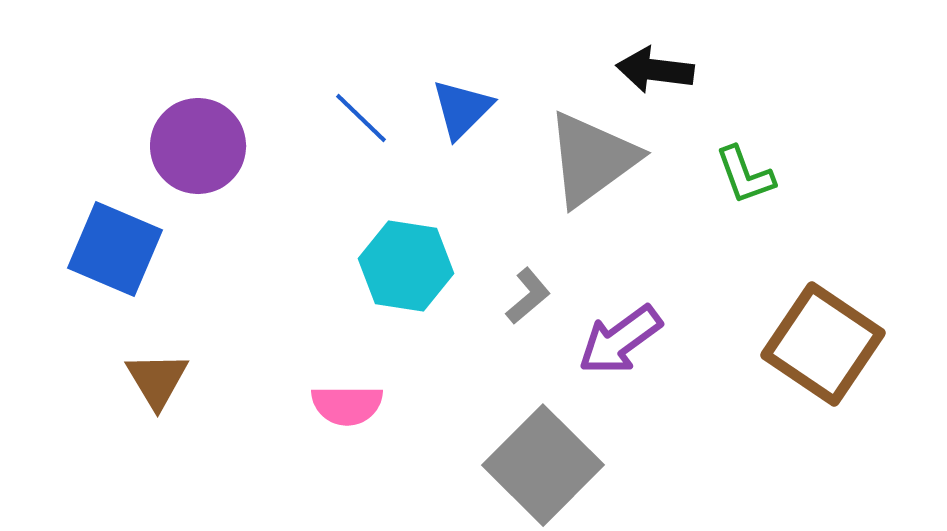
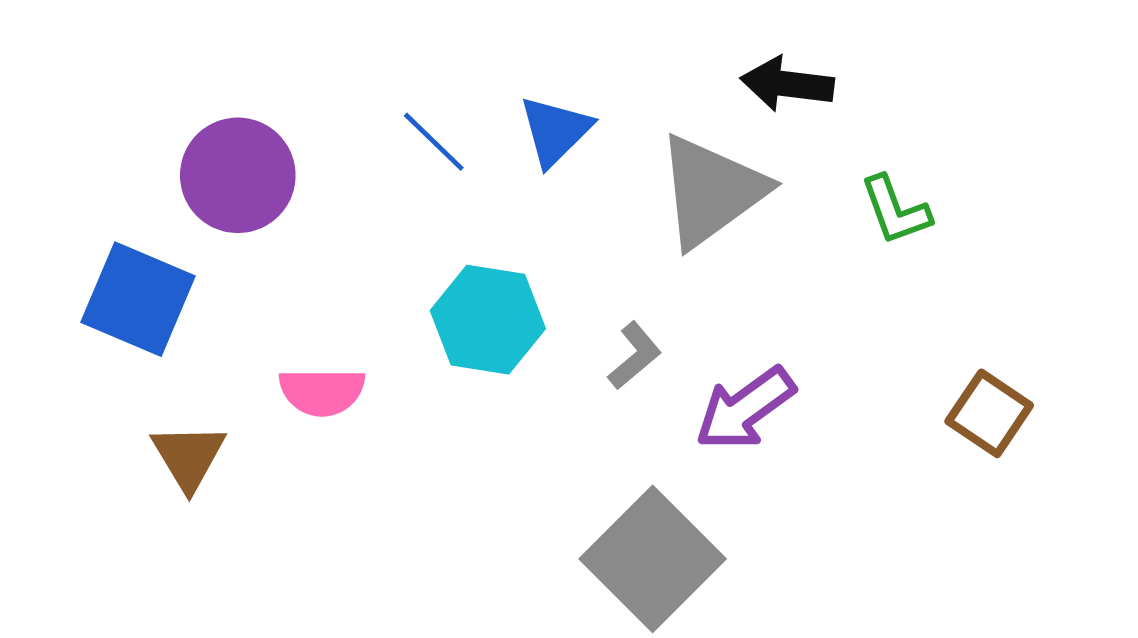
brown square: (823, 344) -> (989, 413), size x0.6
pink semicircle: (347, 405) -> (322, 392), moved

